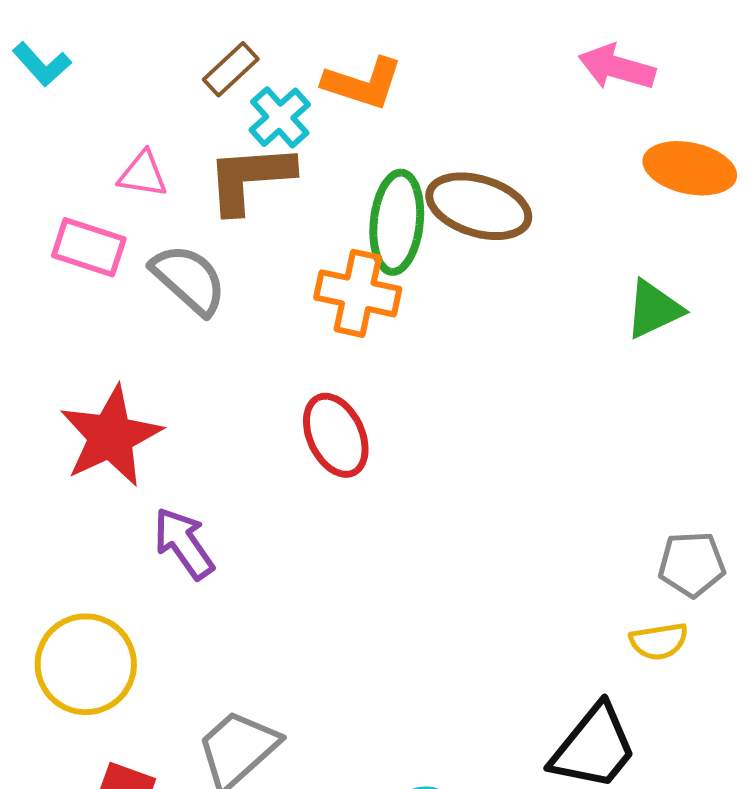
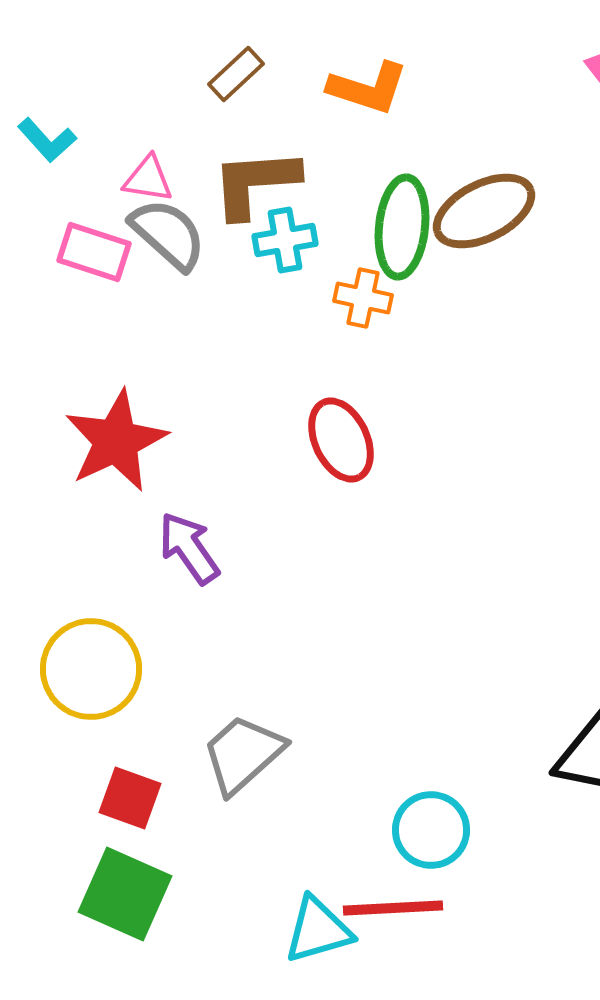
cyan L-shape: (42, 64) -> (47, 140), moved
cyan cross: (280, 117) -> (285, 240), moved, turned 32
brown ellipse: (479, 206) -> (484, 211), turned -44
gray semicircle: (189, 279) -> (168, 234), moved
orange cross: (358, 293) -> (363, 298), size x0.7

